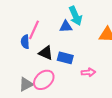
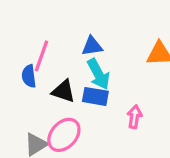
cyan arrow: (75, 16) -> (98, 74), moved
pink arrow: (88, 72) -> (134, 117), turned -72

